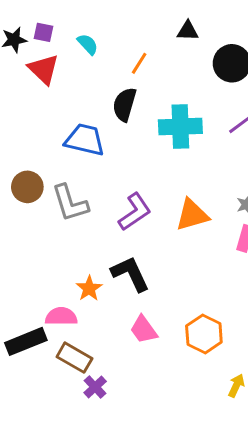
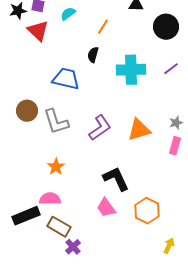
cyan semicircle: (88, 44) -> (68, 14), turned -84
black semicircle: (124, 104) -> (93, 55), size x0.7
black L-shape: (130, 274) -> (116, 179), moved
orange star: (89, 288) -> (56, 167), moved

